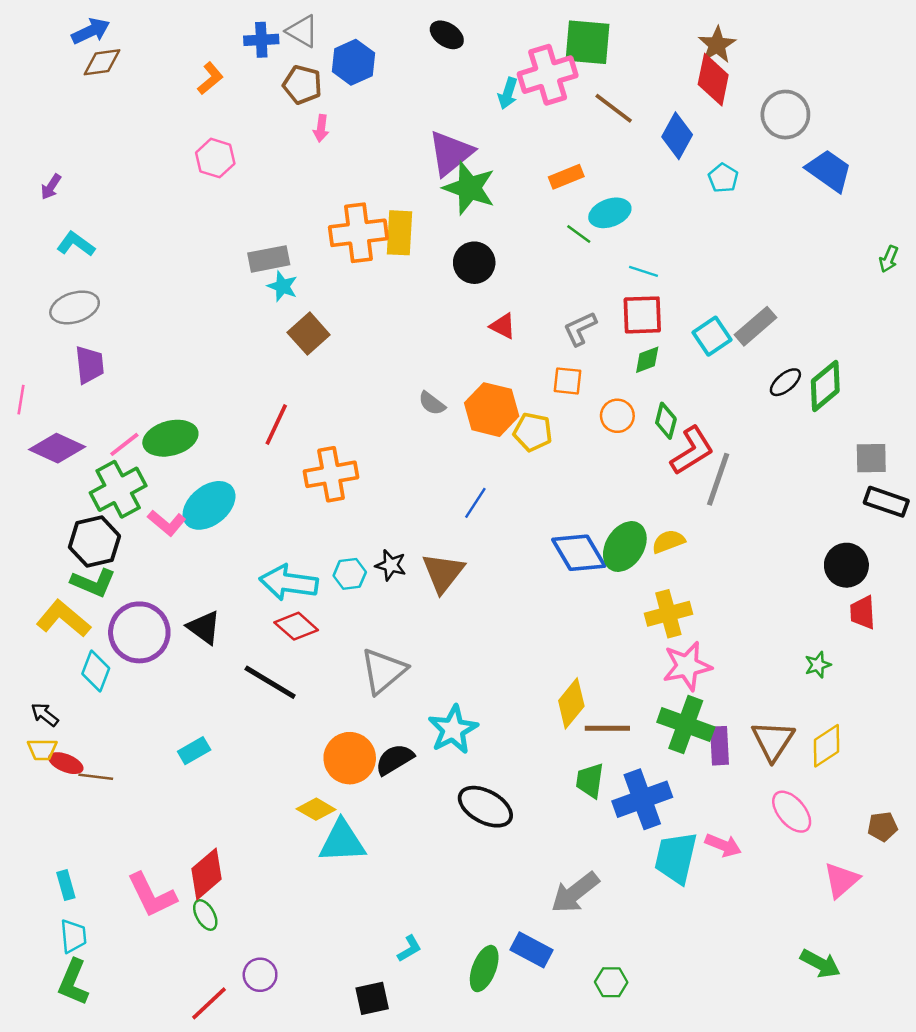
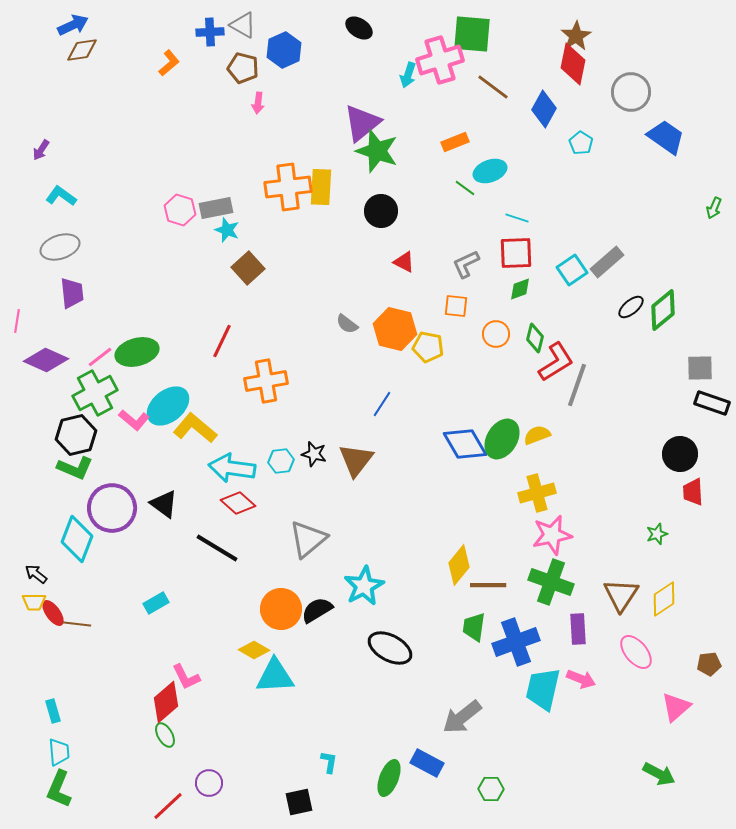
pink hexagon: (215, 158) -> (180, 210), moved
yellow L-shape: (63, 619) -> (195, 428), moved
cyan diamond: (96, 671) -> (77, 539), size x1.4
purple rectangle: (719, 746) -> (578, 629), moved
red ellipse: (66, 763) -> (53, 613), turned 32
pink L-shape: (152, 895) -> (186, 677), moved, size x0.7
cyan L-shape: (409, 949) -> (329, 762), turned -50

